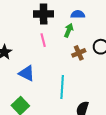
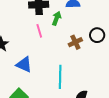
green arrow: (69, 30) -> (57, 18), moved

